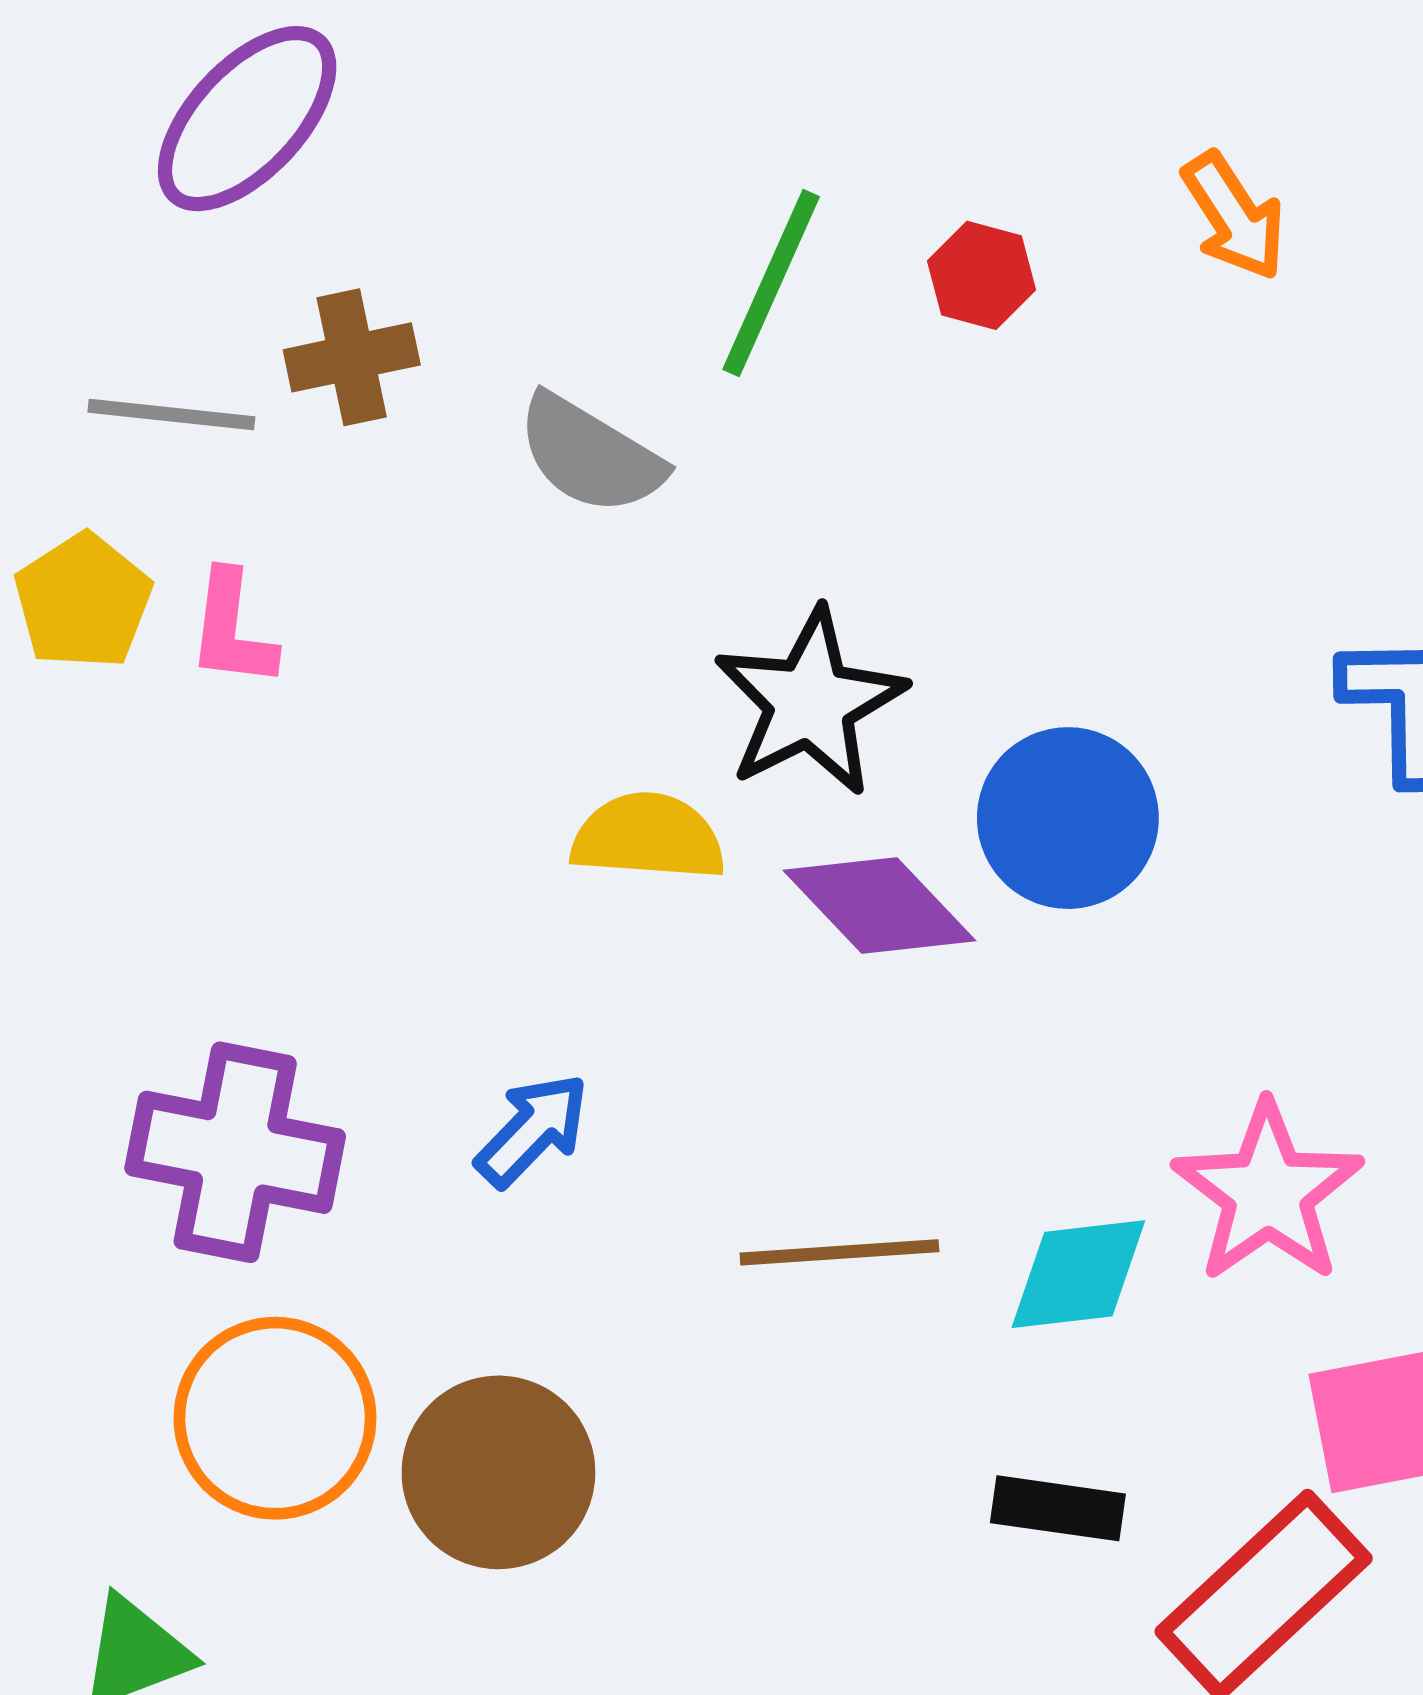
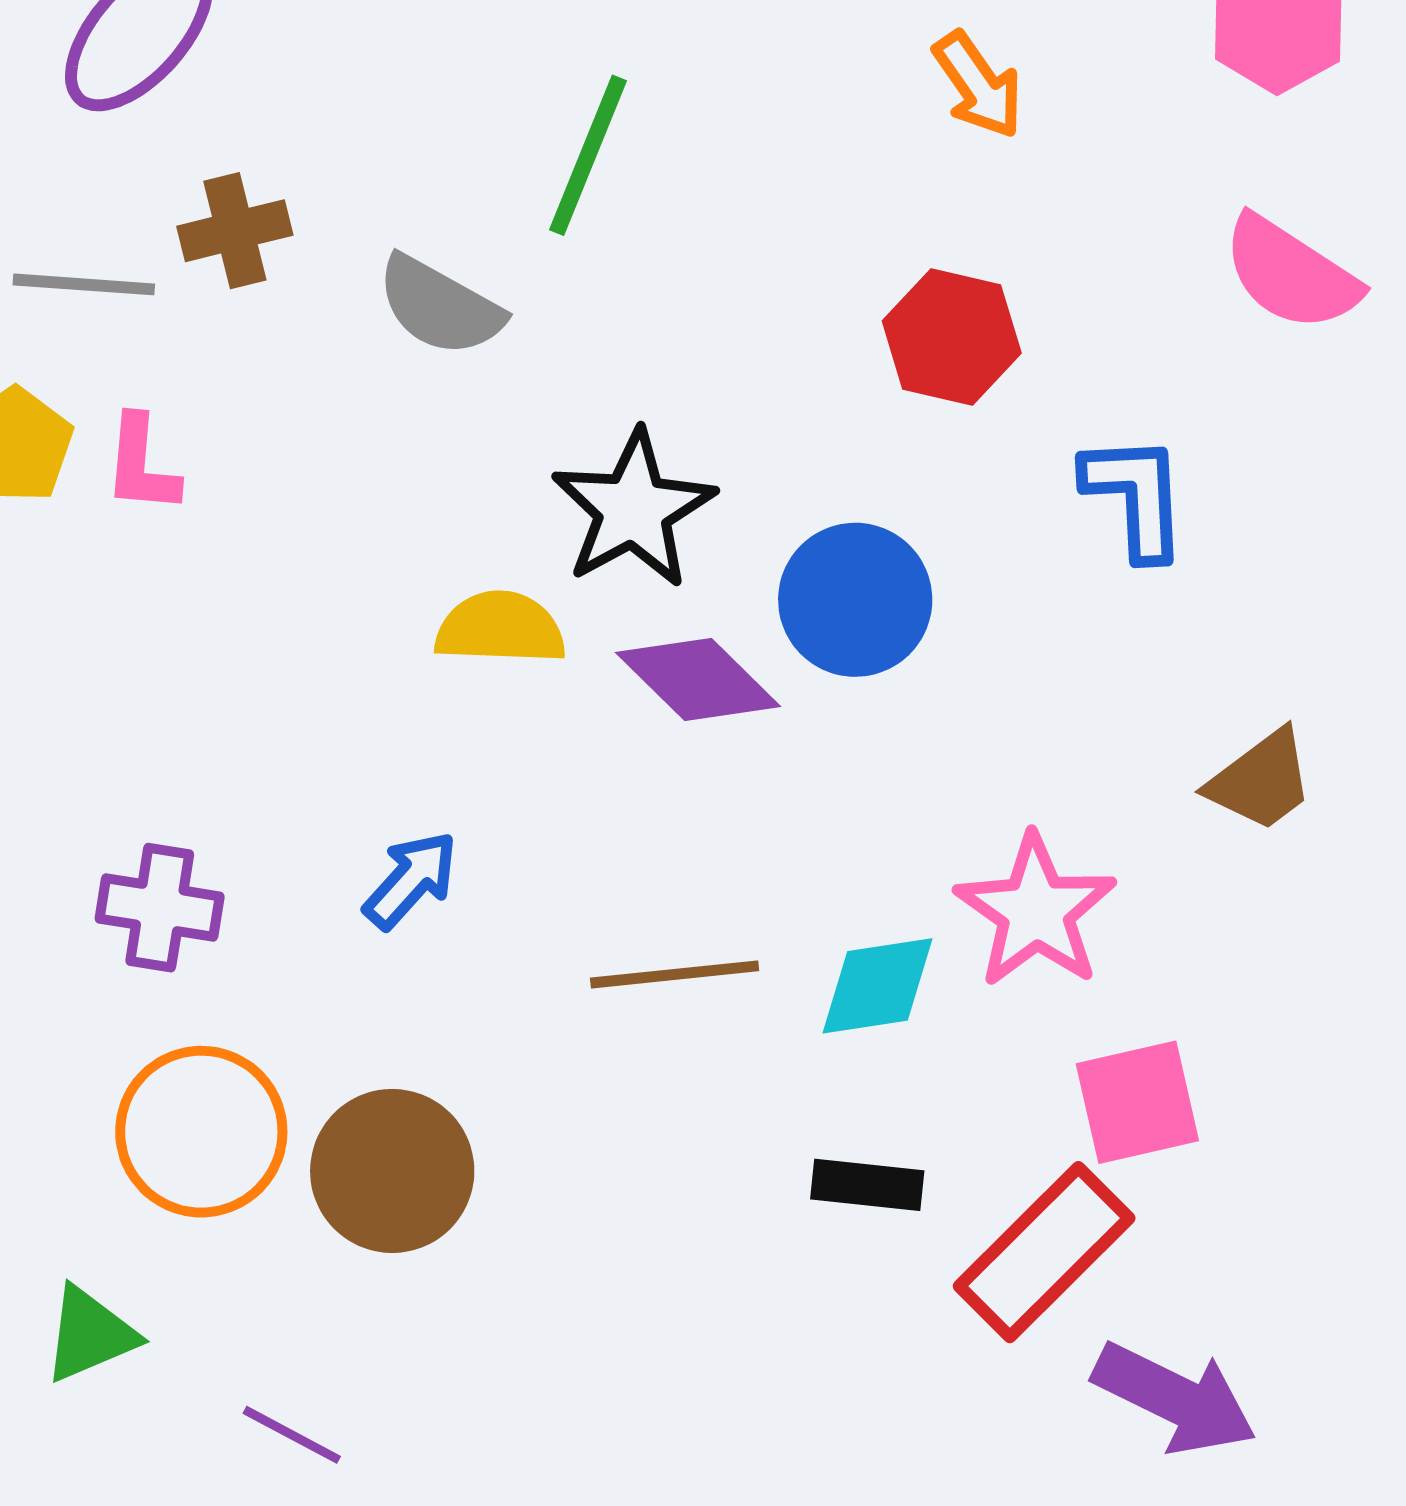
red hexagon: (982, 275) -> (952, 337), moved, size x1.5
purple cross: (235, 1152) -> (160, 908), size x0.7

